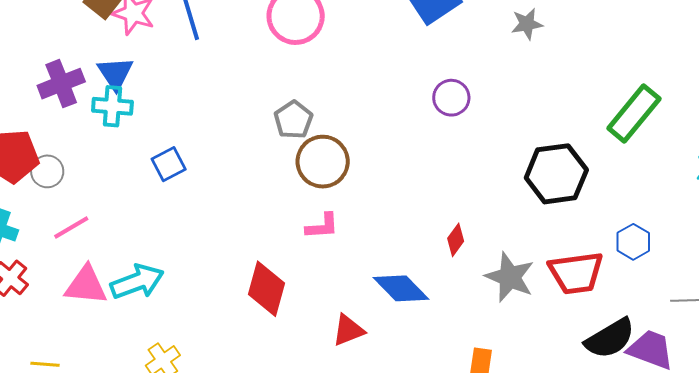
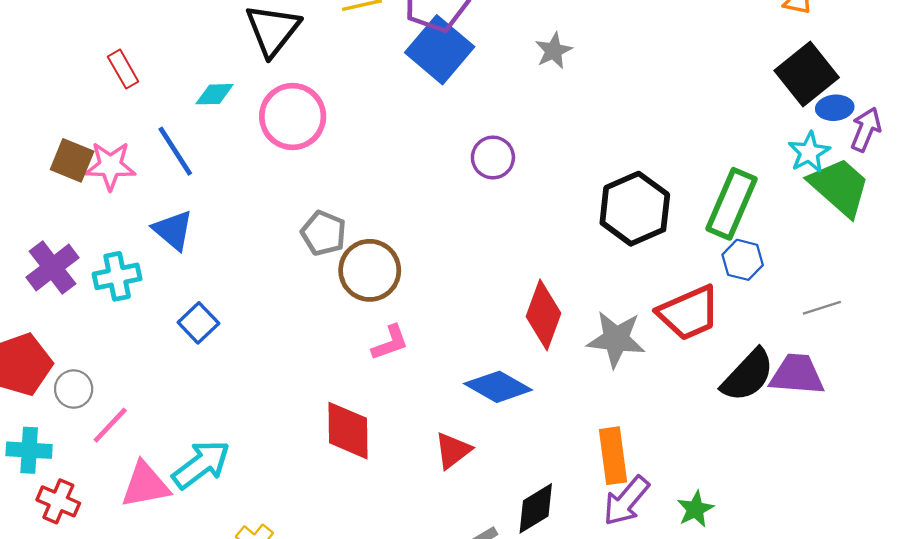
blue triangle: (115, 73) -> (173, 230), moved
green rectangle: (634, 114) -> (732, 204), moved
gray circle: (47, 171) -> (74, 389), moved
red diamond: (456, 240) -> (544, 315), size x1.8

